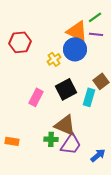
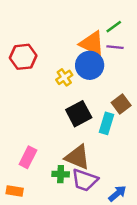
pink rectangle: (36, 97) -> (28, 157), moved
orange rectangle: (12, 141) -> (15, 191), moved
purple trapezoid: (71, 144) -> (85, 180), turned 75

